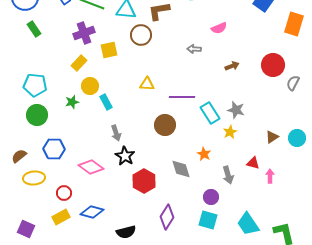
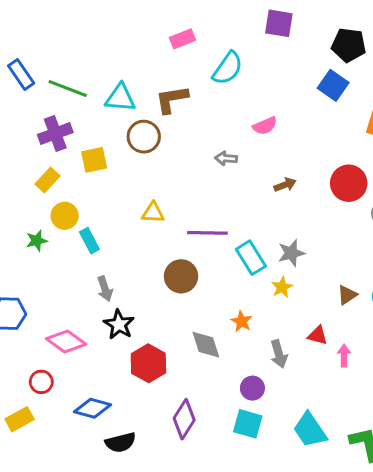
gray star: (236, 110) -> (291, 253), turned -30
red circle: (64, 193) -> (41, 382), moved
blue diamond: (92, 212) -> (93, 408), moved

